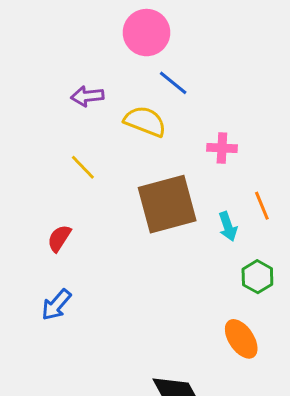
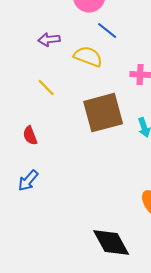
red semicircle: (59, 238) -> (30, 136), turned -54

